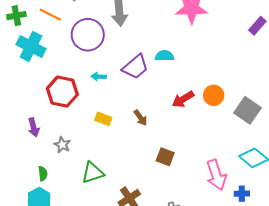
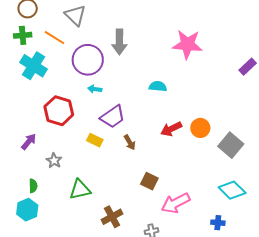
purple trapezoid: (135, 67) -> (113, 117), moved
cyan arrow: (99, 77) -> (95, 89), moved
purple arrow: (34, 127) -> (29, 142), turned -132
pink arrow: (216, 175) -> (176, 203), moved, turned 76

